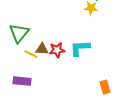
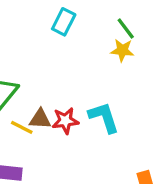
cyan L-shape: (80, 48) -> (104, 117), turned 75

